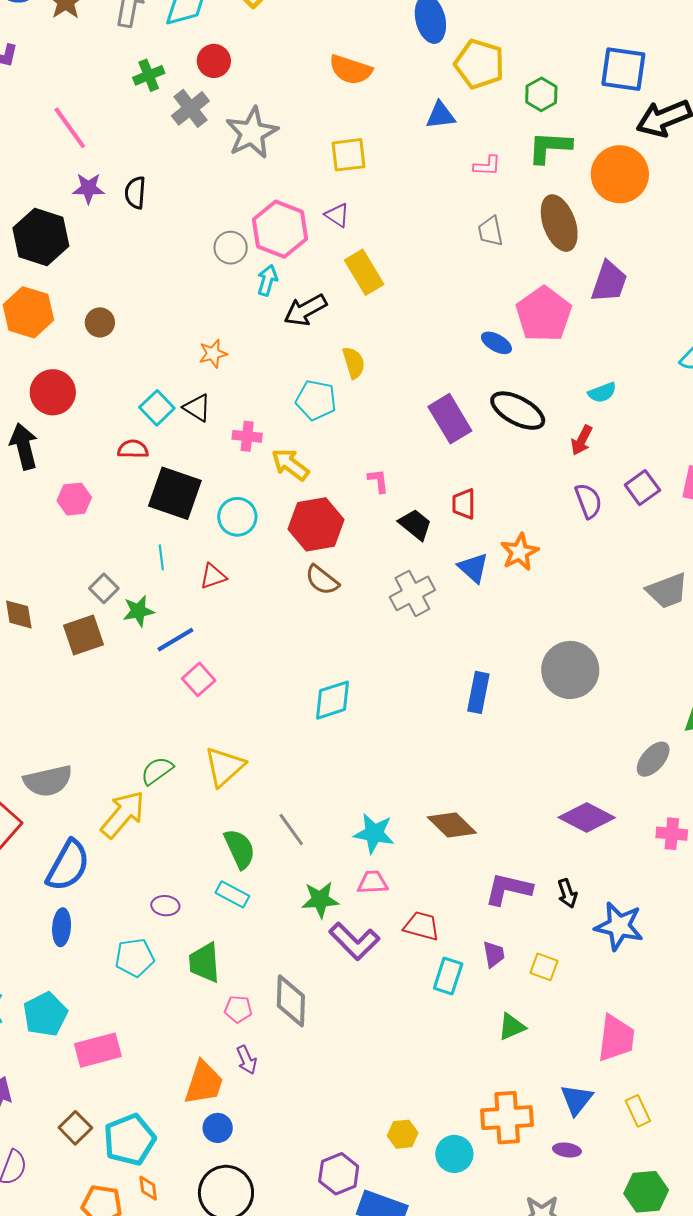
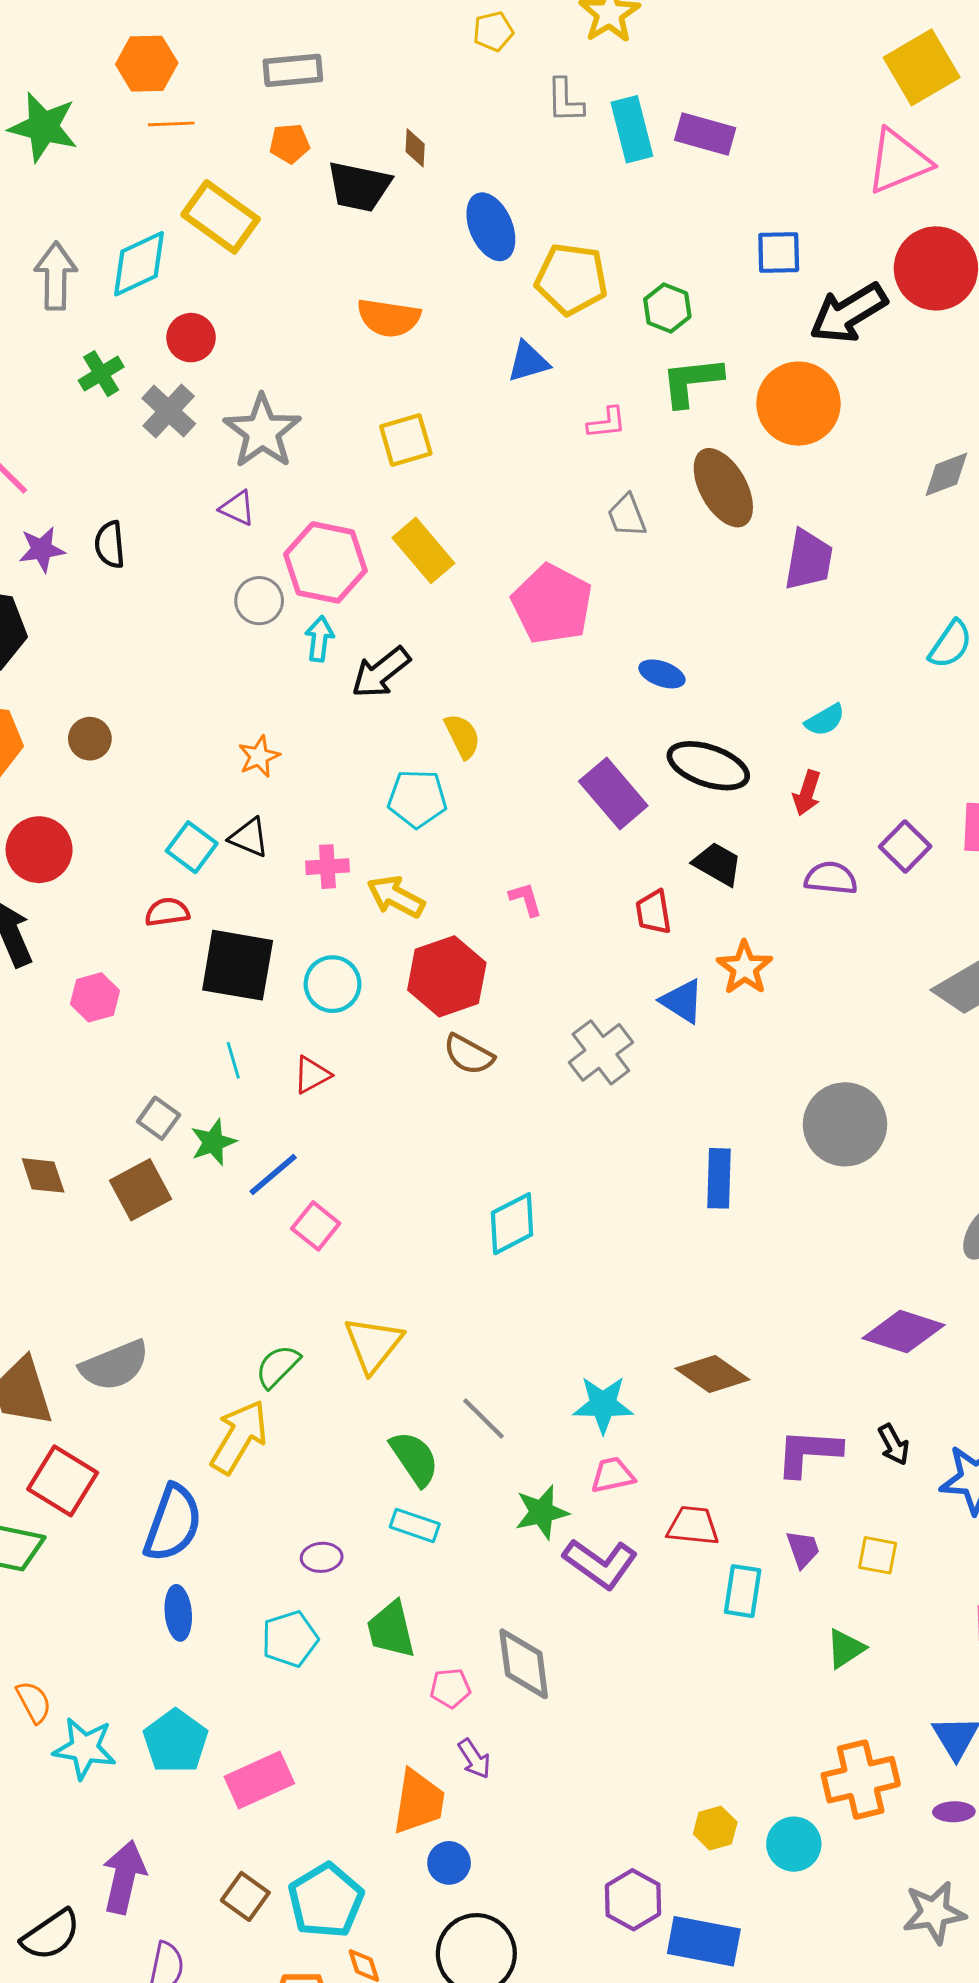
blue square: (623, 69) -> (779, 252), size x0.7
purple triangle: (337, 215) -> (237, 508), moved
yellow rectangle: (364, 272) -> (423, 550), moved
pink pentagon: (544, 314) -> (552, 604), moved
purple semicircle: (588, 501) -> (831, 878), turned -54
black trapezoid: (415, 525) -> (717, 864), moved
gray semicircle: (48, 781) -> (115, 1365), moved

